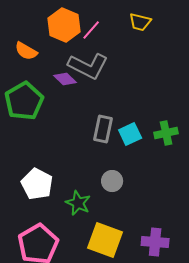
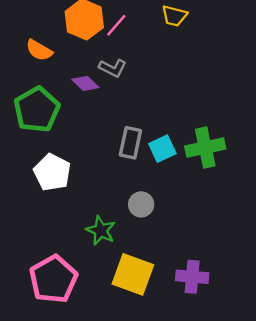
gray L-shape: (88, 66) -> (113, 68), size x0.6
green cross: (166, 133) -> (205, 147), size x1.4
white pentagon: (37, 184) -> (52, 172), moved

